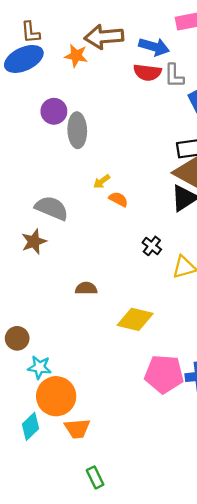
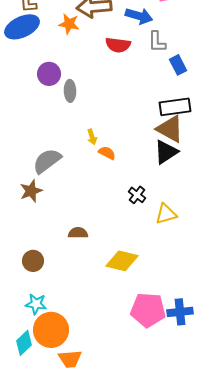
red semicircle: (147, 72) -> (118, 45), moved
gray ellipse: (77, 130) -> (70, 91), size x0.7
yellow arrow: (102, 181) -> (92, 137), turned -70
gray semicircle: (52, 208) -> (47, 161), turned -60
brown circle: (17, 338) -> (33, 261), moved
cyan diamond: (31, 426) -> (24, 343), moved

